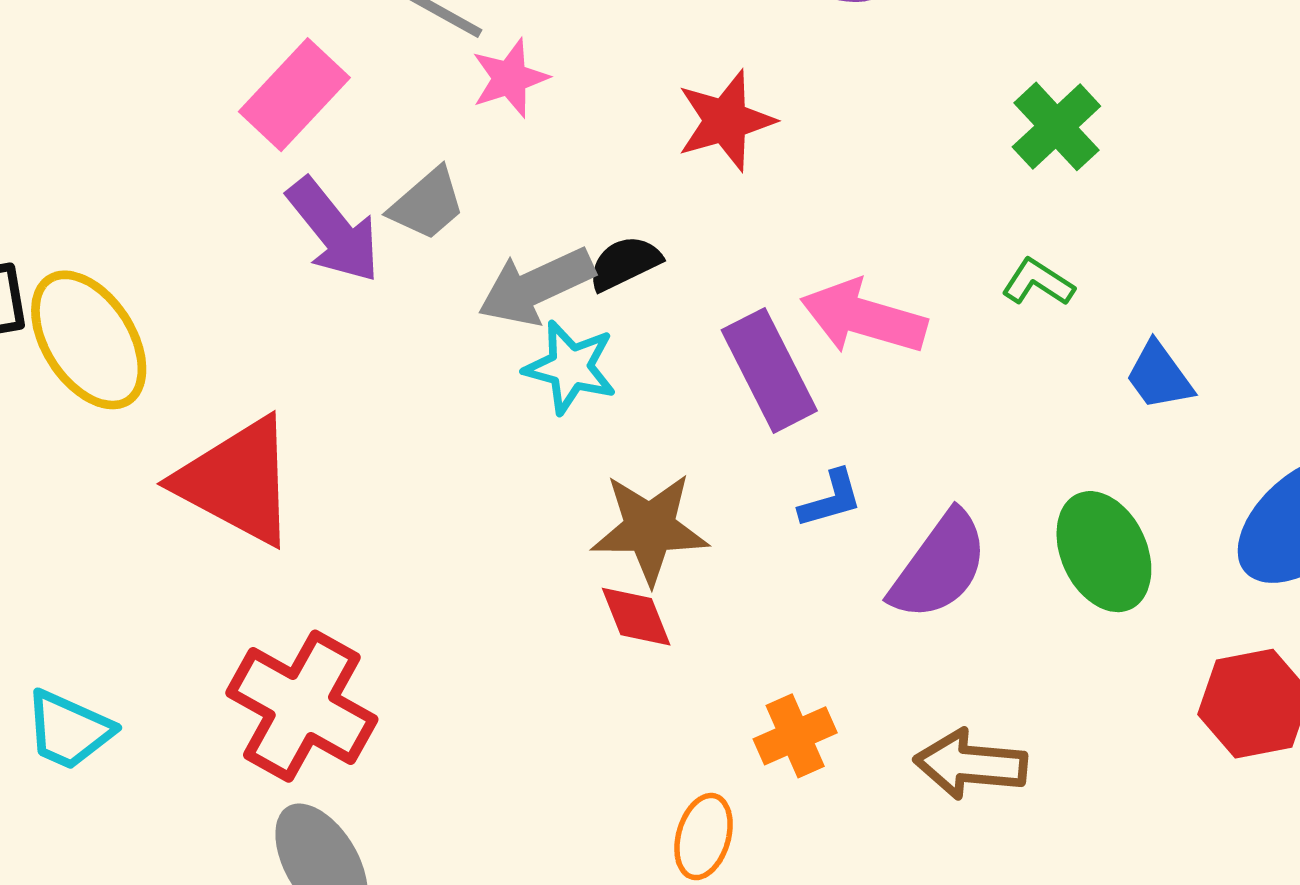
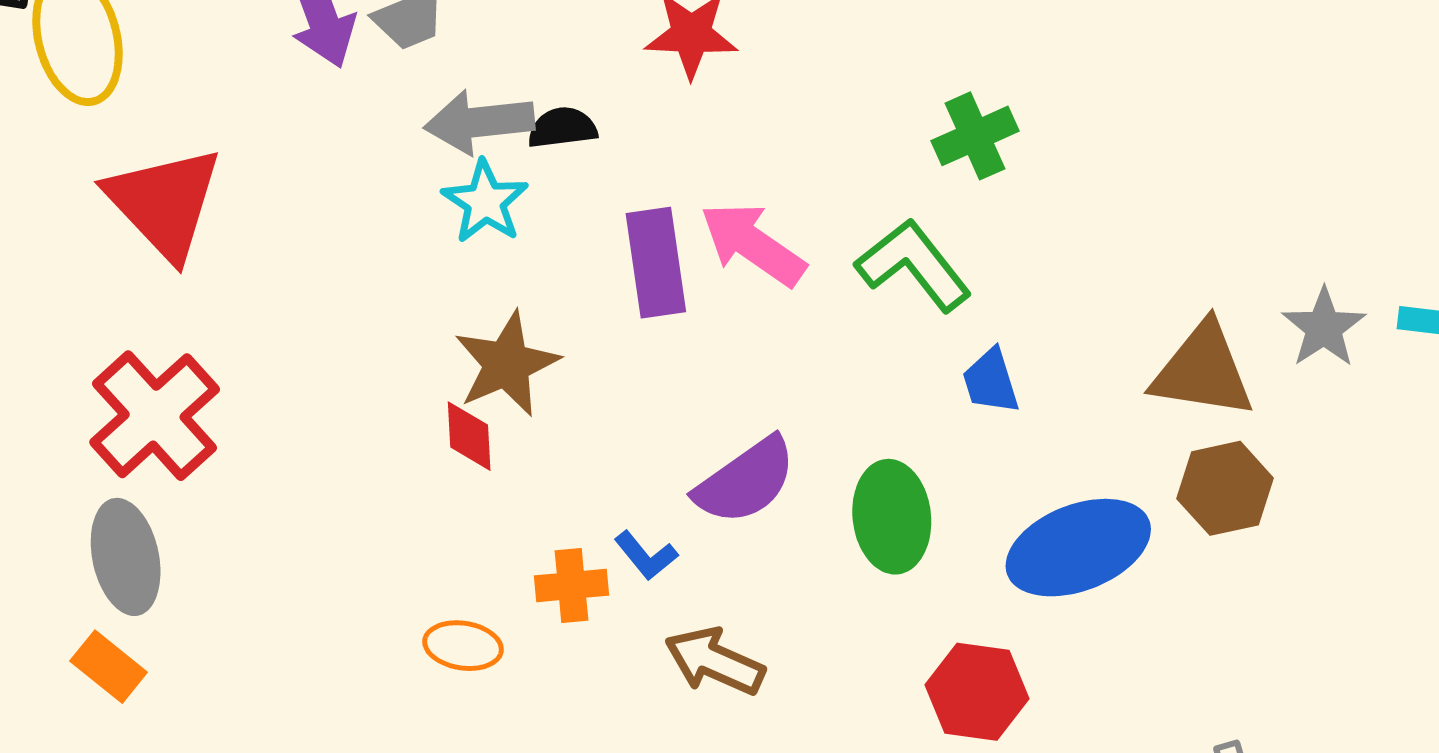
green L-shape: (1038, 282) -> (914, 265), size x1.8
blue L-shape: (831, 499) -> (646, 556), moved, turned 48
brown star: (650, 528) -> (507, 364), turned 30
orange ellipse: (704, 837) -> (463, 646), turned 64

